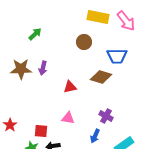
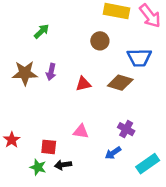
red triangle: (70, 87) -> (83, 84), moved
blue arrow: (95, 136) -> (113, 153), turned 32

